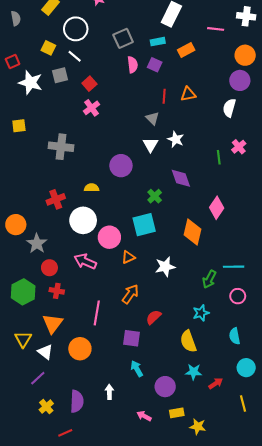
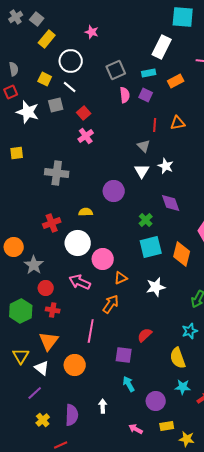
gray semicircle: (16, 18) -> (14, 69), moved
cyan square: (144, 225) -> (151, 247), moved
orange arrow: (130, 294) -> (111, 304), moved

